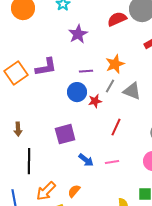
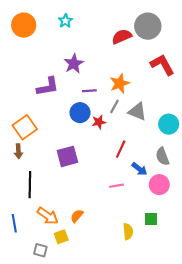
purple star: (78, 34) -> (74, 64), moved
orange square: (16, 73) -> (25, 127), moved
blue arrow: (86, 160) -> (139, 169), moved
orange arrow: (46, 191) -> (48, 216), turned -100

